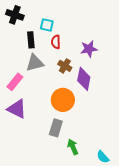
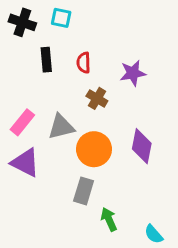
cyan square: (47, 25) -> (61, 18), moved
gray triangle: (35, 63) -> (61, 127), moved
purple diamond: (84, 79) -> (142, 146), moved

